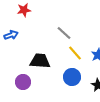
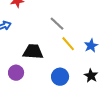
blue circle: (72, 77) -> (60, 77), moved

